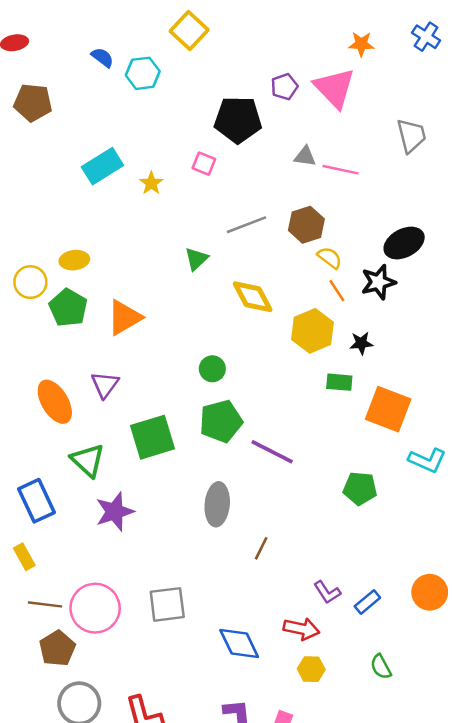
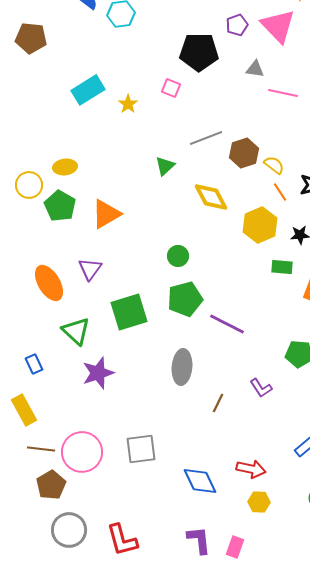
gray triangle: (305, 156) -> (255, 69), moved
brown hexagon: (306, 225) -> (244, 153), moved
blue rectangle: (36, 501) -> (34, 364), size x0.6
yellow rectangle: (24, 557) -> (24, 410), size x1.4
purple L-shape: (327, 592) -> (261, 388), moved

